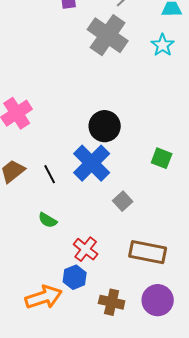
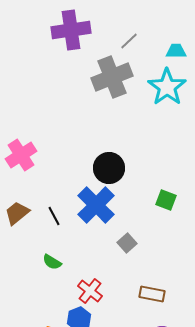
gray cross: (108, 35) -> (112, 77), turned 33
cyan star: (163, 45) -> (167, 87), size x1.6
brown rectangle: (148, 252) -> (152, 294), size x0.7

